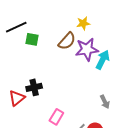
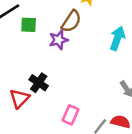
purple star: (87, 49) -> (59, 40), moved, size x0.7
black cross: (34, 87) -> (39, 83), turned -35

